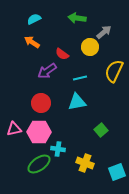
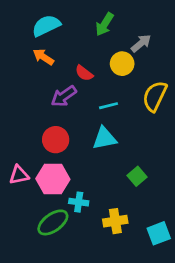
green arrow: (77, 18) -> (104, 24), turned -66
cyan semicircle: (34, 19) -> (46, 26), size x1.5
yellow cross: (85, 163) -> (115, 221), turned -30

